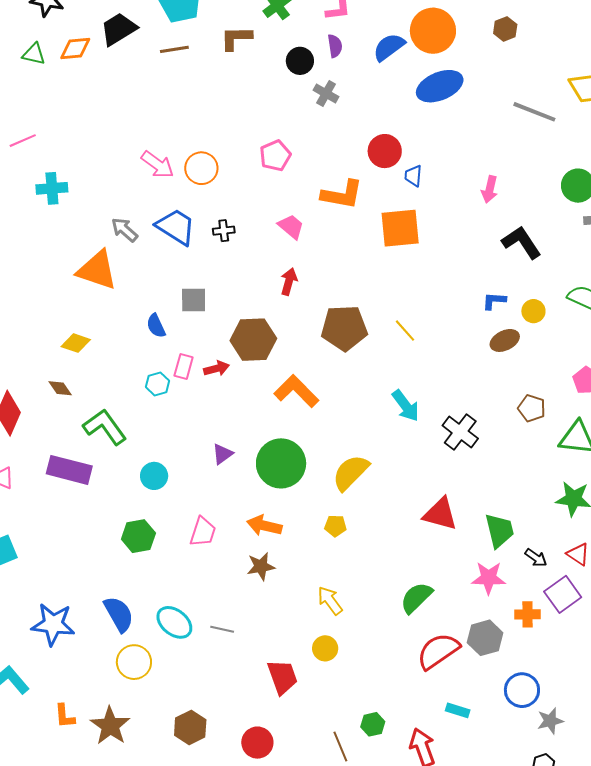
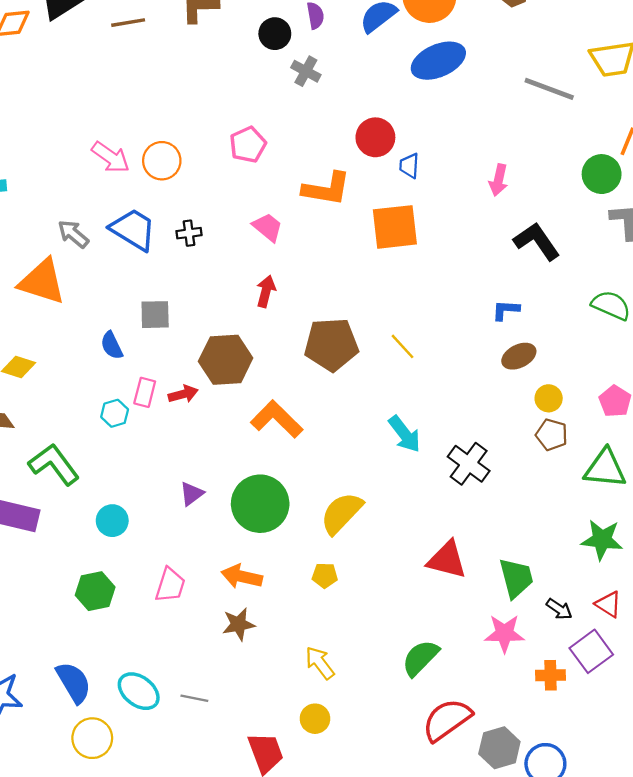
yellow circle: (533, 311) -> (549, 398), moved
gray hexagon: (485, 638) -> (499, 748), moved

